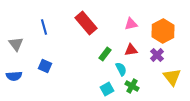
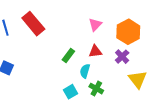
red rectangle: (86, 23) -> (33, 24), moved
pink triangle: (131, 24) -> (95, 25), turned -32
cyan semicircle: (121, 69) -> (85, 71), turned -136

